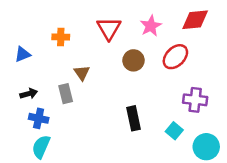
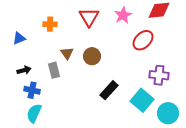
brown circle: (133, 60) -> (92, 56), moved
black rectangle: (133, 118) -> (109, 90), turned 54
cyan square: (174, 131) -> (142, 100), size x1.6

